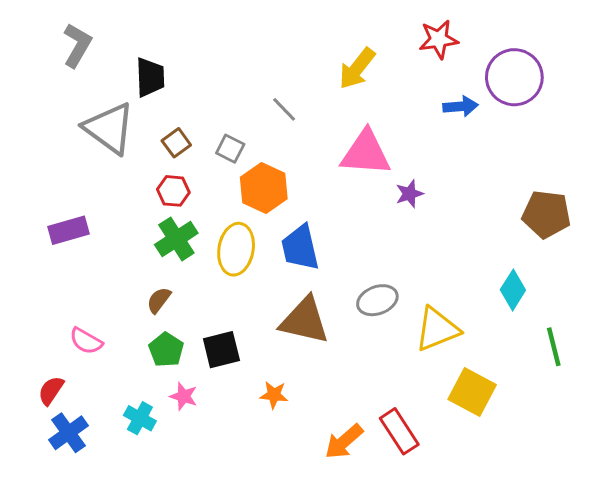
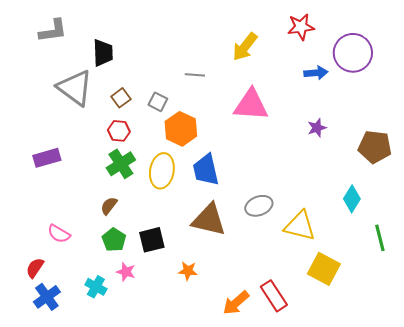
gray L-shape: (77, 45) -> (53, 31), turned 52
gray line: (284, 109) -> (195, 75), turned -42
purple star: (409, 194) -> (317, 128), moved
yellow triangle: (437, 329) -> (300, 226), turned 36

